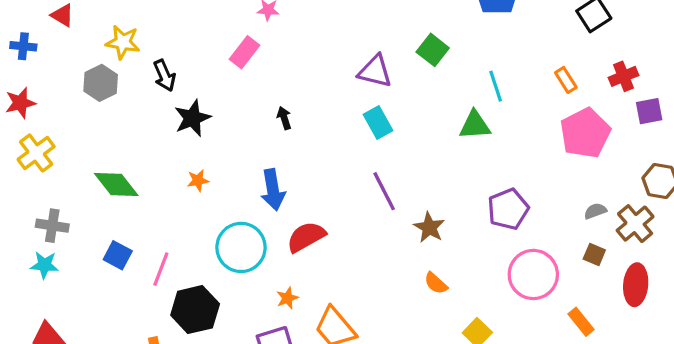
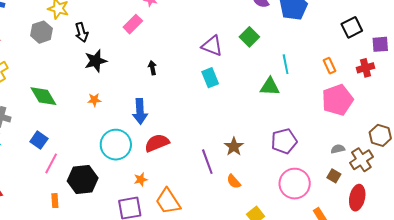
purple square: (649, 111) -> (380, 44), moved
purple line: (384, 191) -> (207, 162), moved
pink line: (161, 269) -> (51, 163), moved

